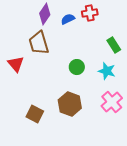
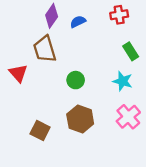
red cross: (90, 13) -> (119, 15), moved
green circle: (77, 67) -> (76, 80), moved

